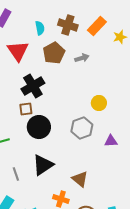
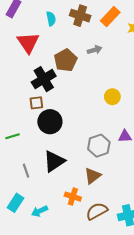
brown pentagon: (54, 53) -> (66, 60), moved
gray hexagon: (82, 128) -> (99, 146), moved
brown triangle: (80, 179) -> (93, 176), turned 42

